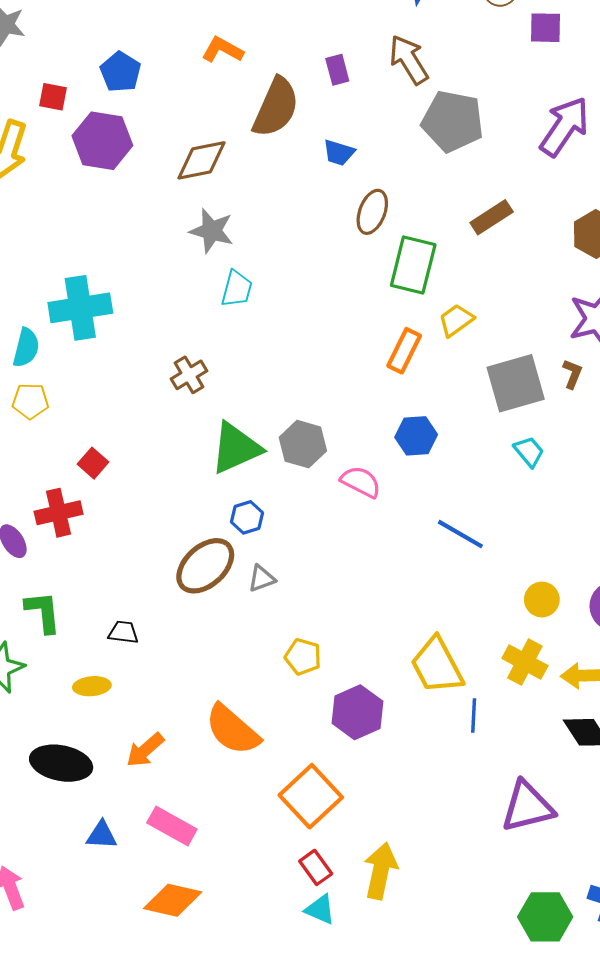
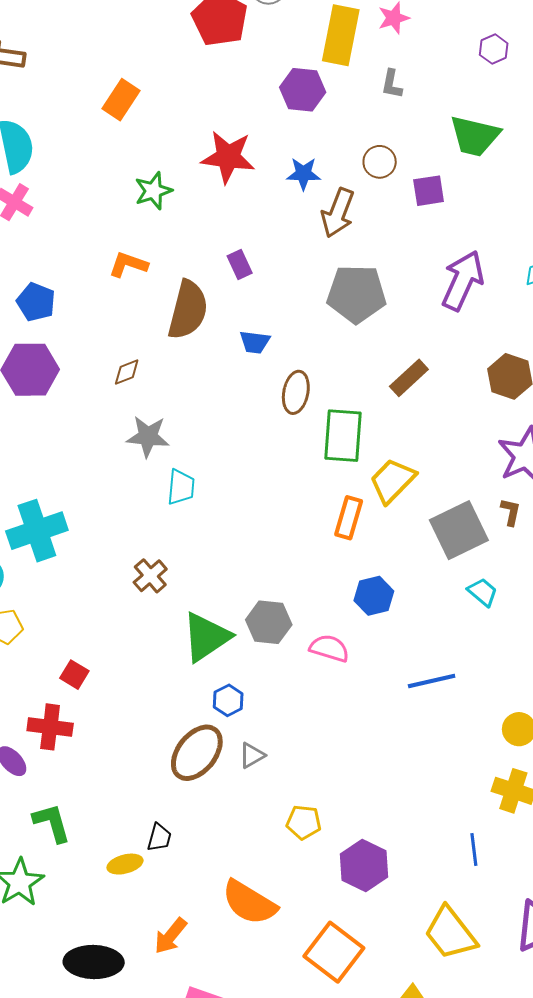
brown arrow: (409, 60) -> (338, 213), moved, turned -117
brown diamond: (201, 160) -> (127, 372), size x0.6
yellow trapezoid: (456, 320) -> (392, 481), size x1.4
red cross: (59, 513) -> (50, 727), turned 30
blue line: (460, 534) -> (432, 681), turned -33
black trapezoid: (123, 632) -> (159, 837), moved, turned 108
yellow trapezoid: (437, 666) -> (450, 933), moved
yellow ellipse: (92, 686) -> (125, 864), moved

